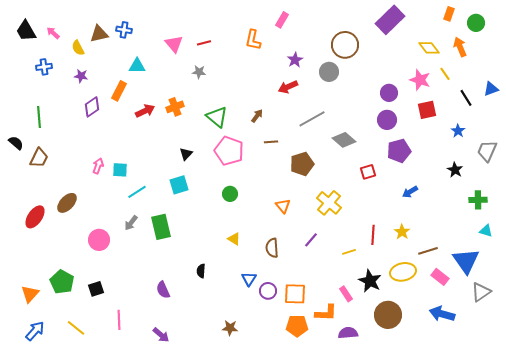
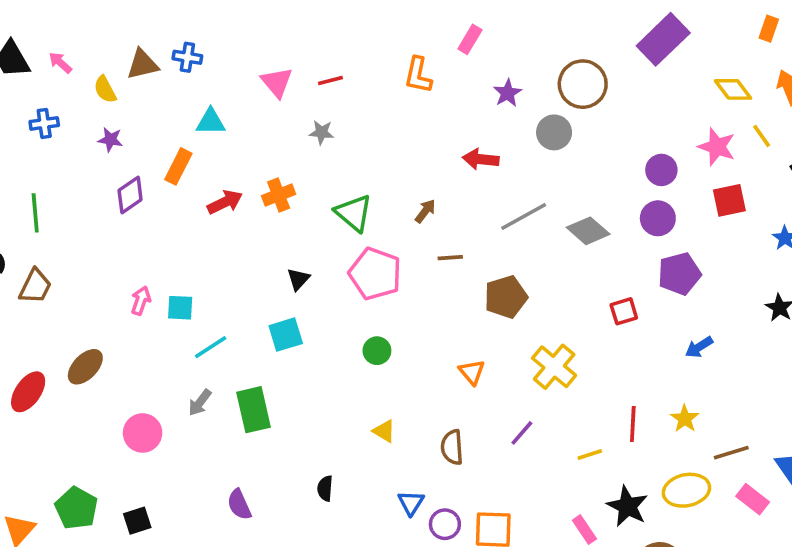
purple star: (295, 60) -> (508, 93), moved
red arrow: (288, 87) -> (481, 159), turned 30
gray diamond: (344, 140) -> (588, 231), moved
purple semicircle: (163, 290) -> (239, 505), moved

